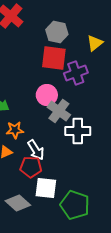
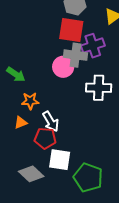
gray cross: (59, 111) -> (75, 55), moved, turned -30
white cross: (78, 131) -> (99, 88), moved

